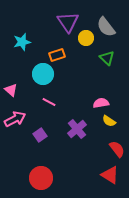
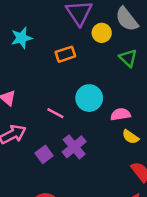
cyan circle: (43, 74) -> (89, 98), moved
purple cross: (77, 129) -> (74, 147), moved

